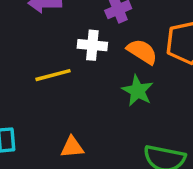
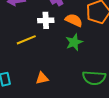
green star: (138, 91) -> (74, 42), turned 30

